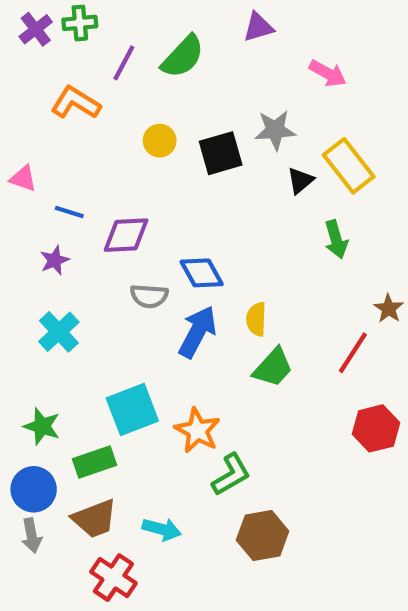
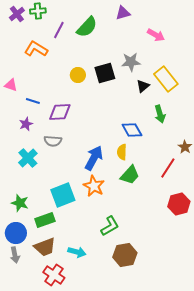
yellow circle: (160, 141) -> (78, 75), moved
blue diamond: (202, 273) -> (132, 130), moved
gray semicircle: (149, 296) -> (53, 141), moved
orange star: (197, 430) -> (94, 186), moved

